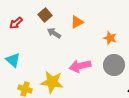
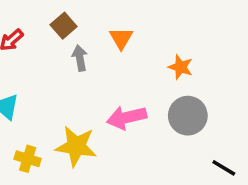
orange triangle: (77, 22) -> (121, 38), turned -32
gray arrow: (54, 33) -> (80, 58), turned 48

